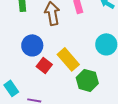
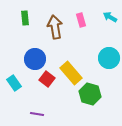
cyan rectangle: (11, 88) -> (14, 83), moved

